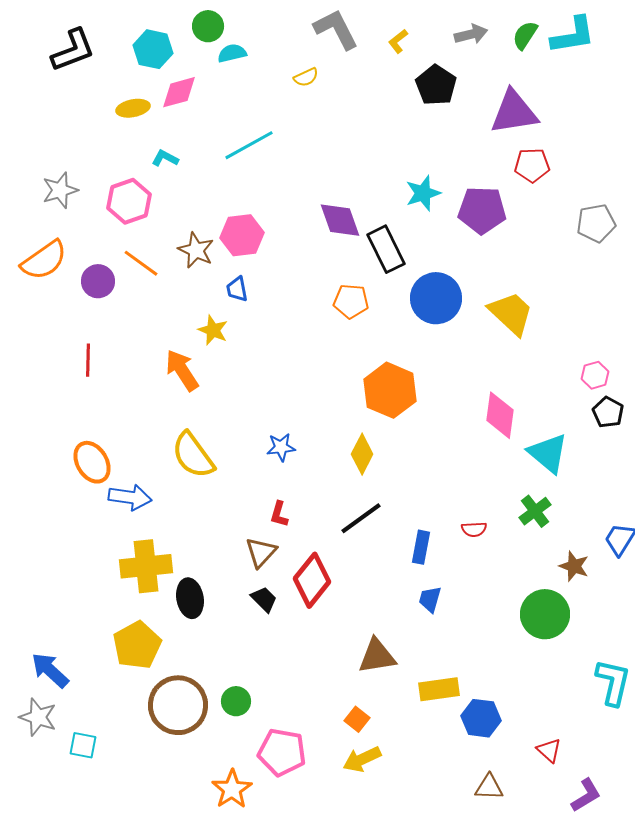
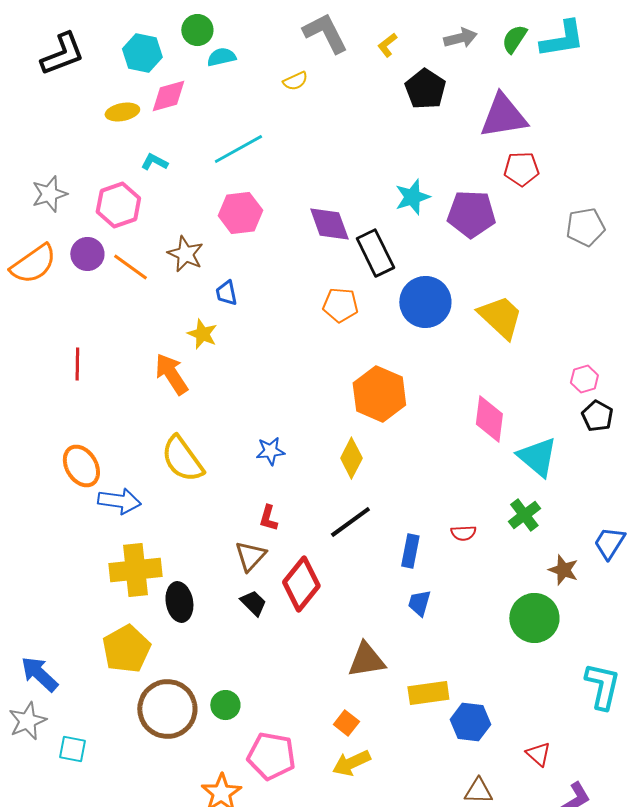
pink hexagon: (242, 235) -> (240, 213), moved
purple circle: (98, 281) -> (87, 254), moved
gray star: (38, 717) -> (27, 721), turned 30

